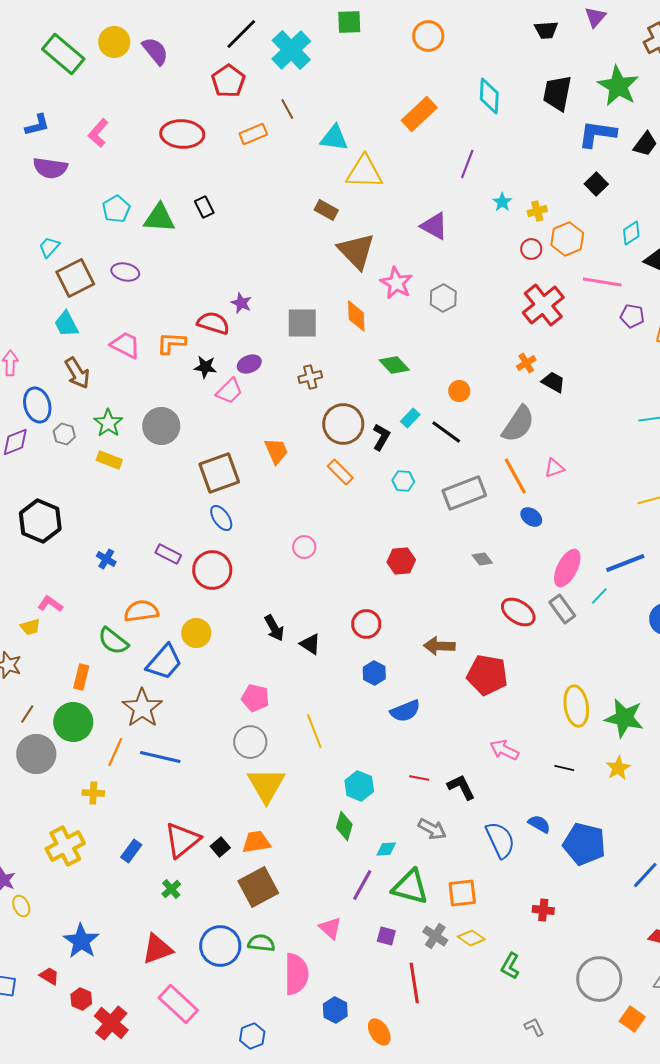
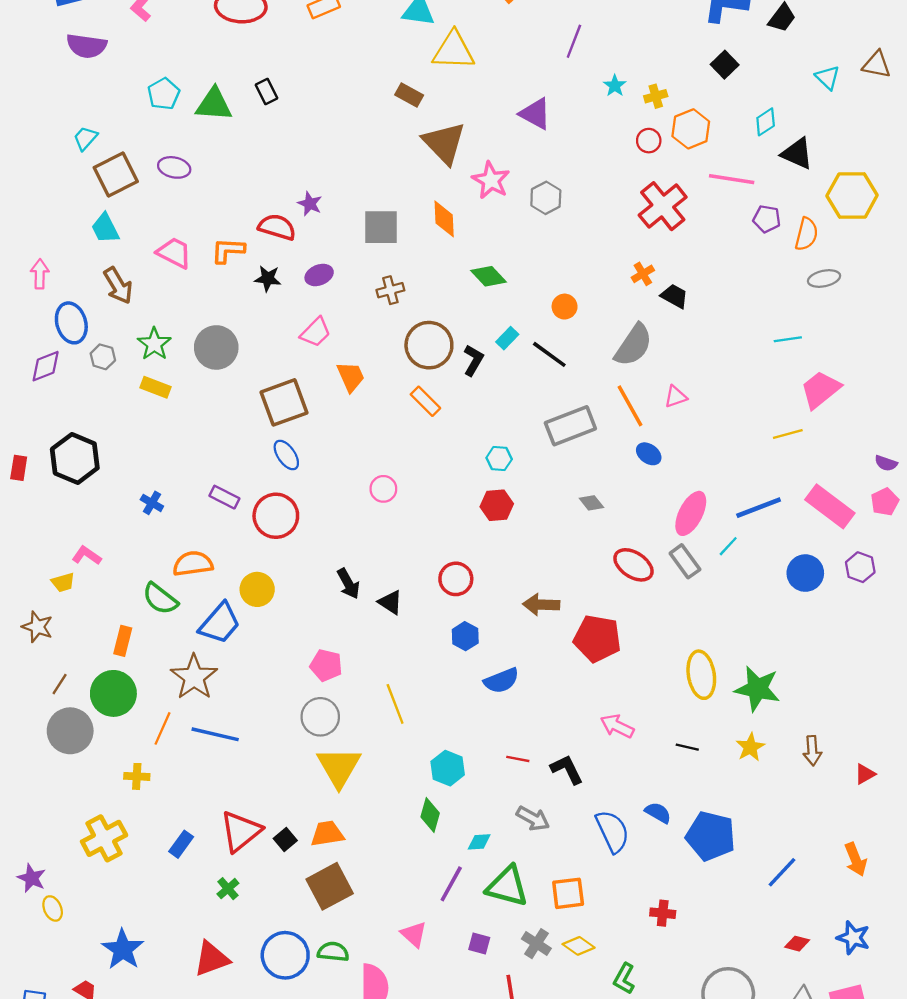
pink trapezoid: (229, 391) -> (316, 332), moved
cyan hexagon: (403, 481) -> (499, 458), moved

